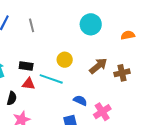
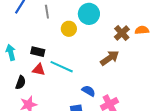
cyan circle: (91, 24) -> (89, 14), moved
yellow circle: (65, 60) -> (69, 29), moved
brown cross: (122, 73) -> (122, 33), moved, turned -35

